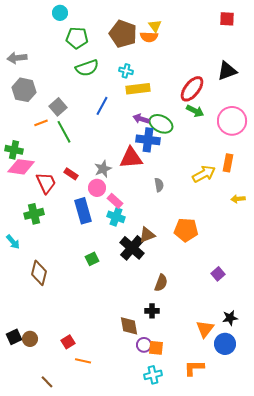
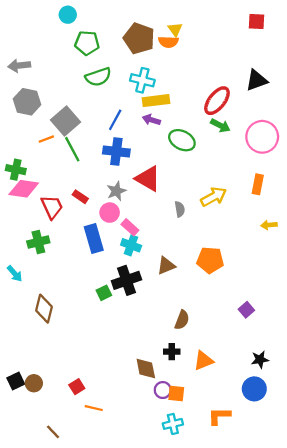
cyan cross: (126, 71) -> (142, 80), size x1.5
gray square: (58, 107) -> (65, 121), size x1.4
purple arrow: (141, 119) -> (151, 120), moved
blue cross: (148, 140) -> (116, 151), moved
red triangle: (131, 158) -> (148, 179), turned 35
yellow arrow: (204, 174) -> (214, 197), moved
black cross: (132, 248) -> (127, 280), moved, turned 30
orange triangle: (205, 329) -> (203, 361), moved, turned 30

